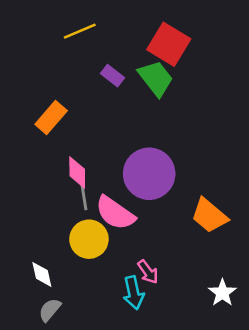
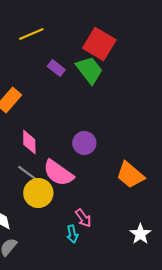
purple circle: (149, 174) -> (84, 143), size x0.6
gray line: (84, 196) -> (27, 173), moved, turned -45
cyan arrow: (133, 293) -> (72, 234), size x0.7

